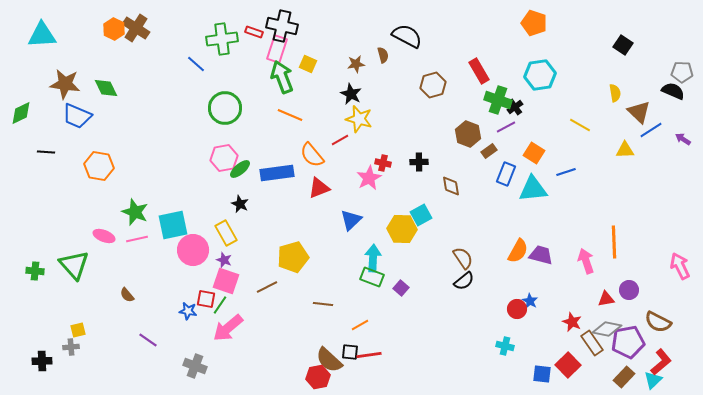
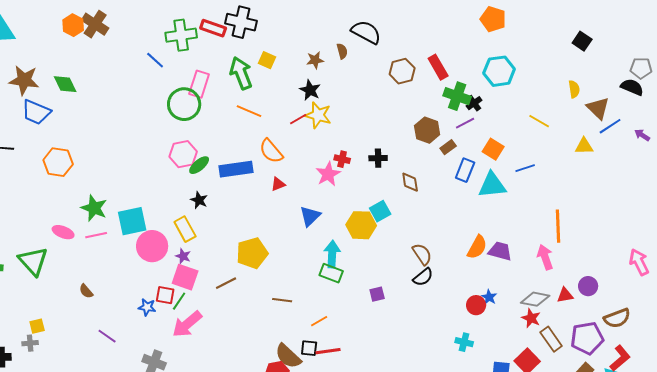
red rectangle: (254, 32) -> (213, 28), size x1.4
pink rectangle: (277, 49) -> (199, 84), moved
brown hexagon: (433, 85) -> (402, 71), moved
red line: (340, 140) -> (298, 119), moved
red triangle: (319, 188) -> (278, 184), size x0.7
orange line: (614, 242) -> (558, 226), moved
purple square: (401, 288) -> (377, 294), moved, turned 35
brown semicircle: (658, 322) -> (617, 318), turned -48
gray diamond: (607, 329) -> (535, 299), moved

